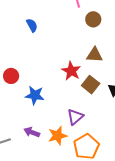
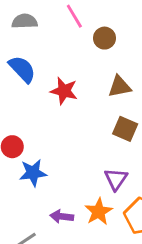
blue semicircle: (32, 25) -> (22, 69), size x1.5
red star: (71, 71) -> (64, 91), moved
blue star: (35, 95) -> (33, 173), moved

